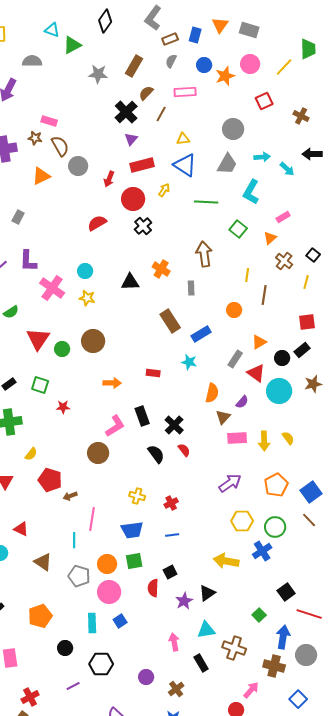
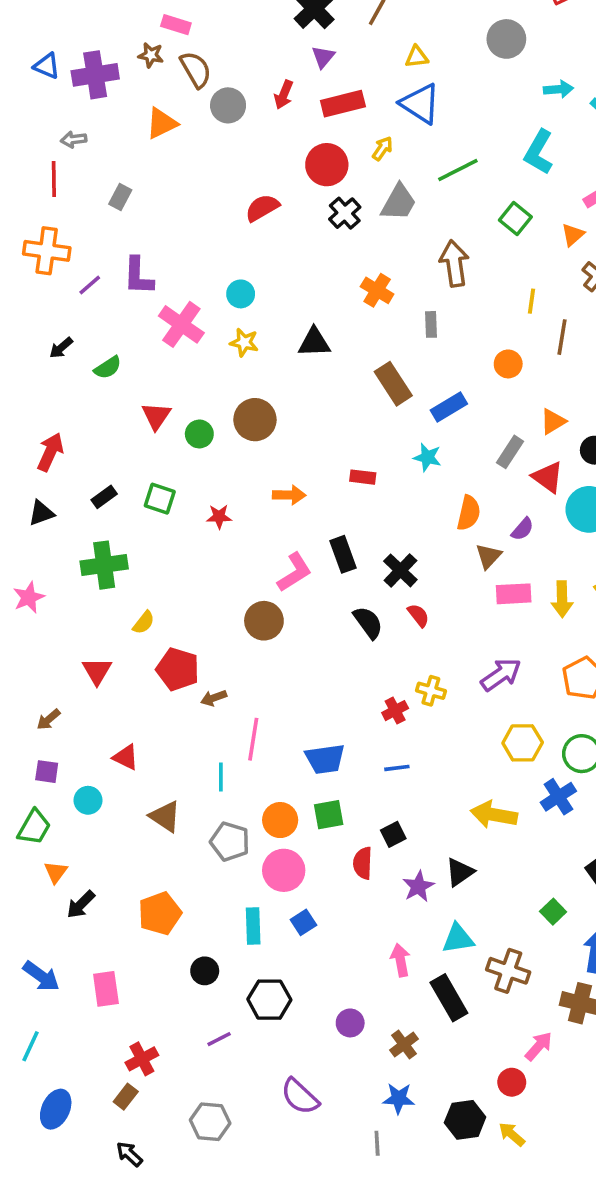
gray trapezoid: (227, 164) -> (399, 202), moved
red arrow: (109, 179) -> (284, 95), moved
green line: (206, 202) -> (458, 170), turned -30
black triangle: (130, 282) -> (314, 342), moved
red triangle: (38, 339) -> (156, 416), size x0.7
red star: (63, 407) -> (219, 517), moved
yellow cross: (137, 496) -> (431, 691), moved
black rectangle: (201, 663) -> (449, 998), size x1.4

